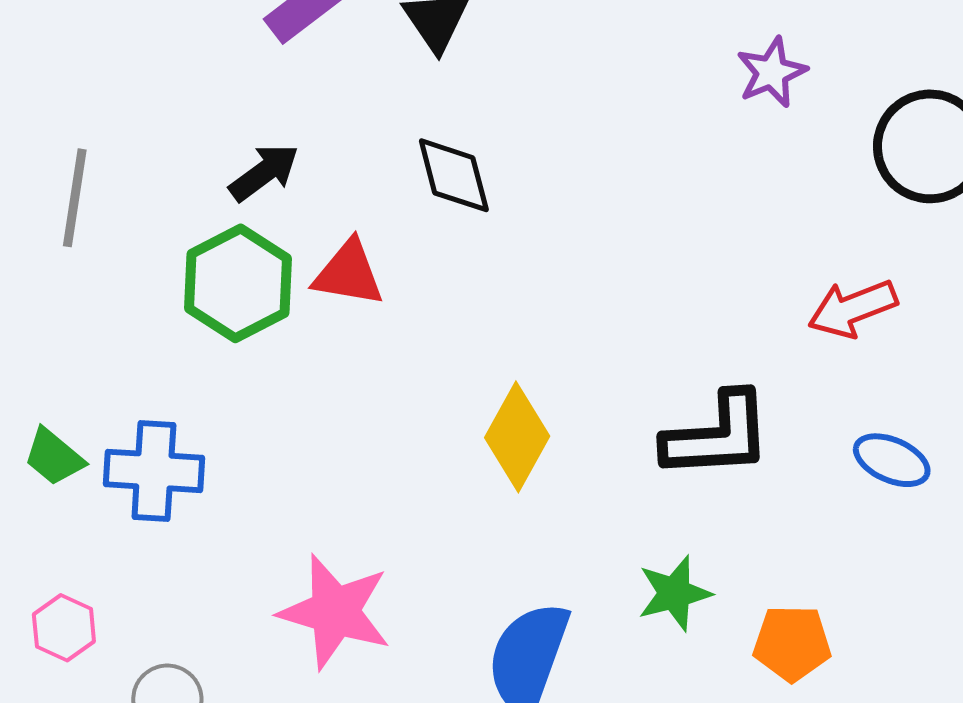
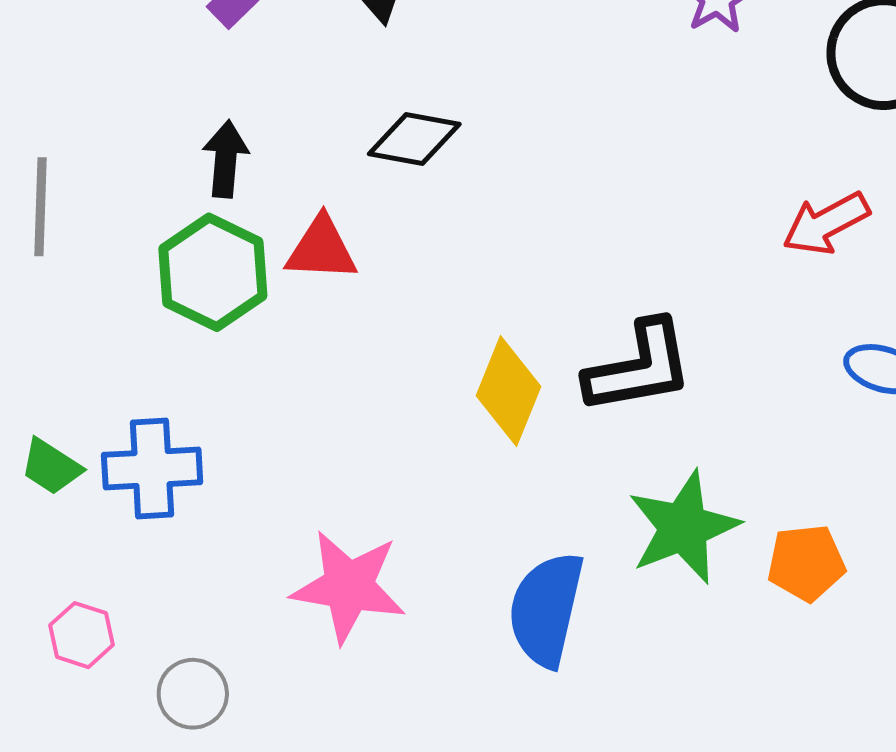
black arrow: (264, 172) -> (226, 159), turned -42
black diamond: (454, 175) -> (414, 139), turned -58
black L-shape: (717, 436) -> (639, 367), moved
green star: (674, 593) -> (683, 527), size x1.5

